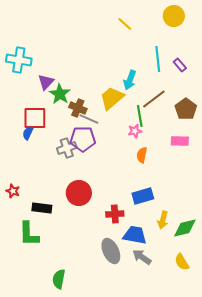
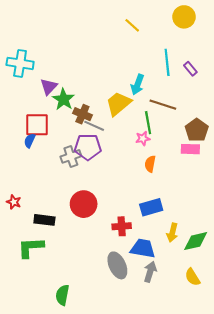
brown line: (154, 99) -> (163, 105), turned 55
brown pentagon: (186, 109) -> (197, 130), moved
green L-shape: (29, 234) -> (31, 247), turned 88
gray arrow: (142, 257) -> (150, 272), turned 72

